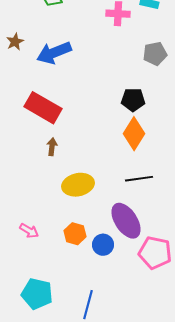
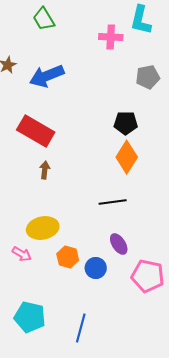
black line: (139, 179) -> (113, 202), moved
yellow ellipse: (78, 185) -> (43, 228), moved
purple ellipse: (126, 221) -> (119, 244), size x0.6

